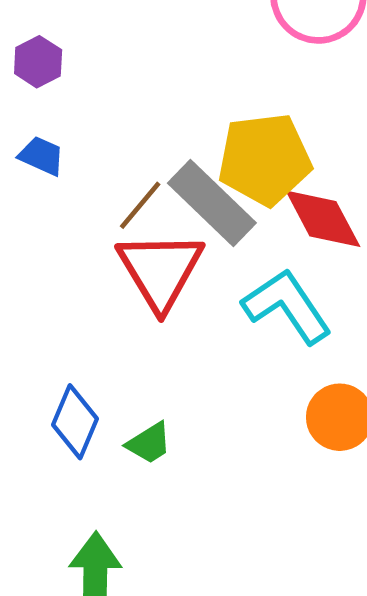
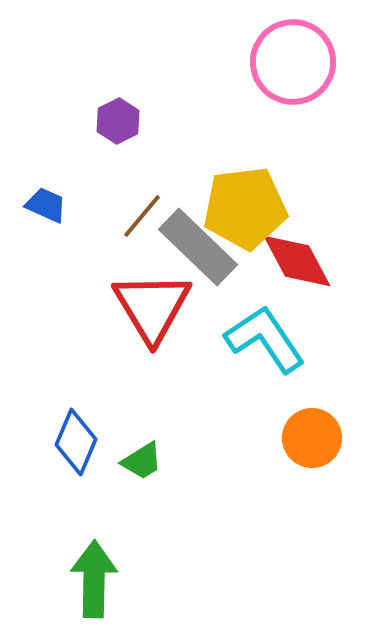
purple hexagon: (38, 62) -> (118, 121), moved
brown line: (140, 205) -> (142, 216), moved

